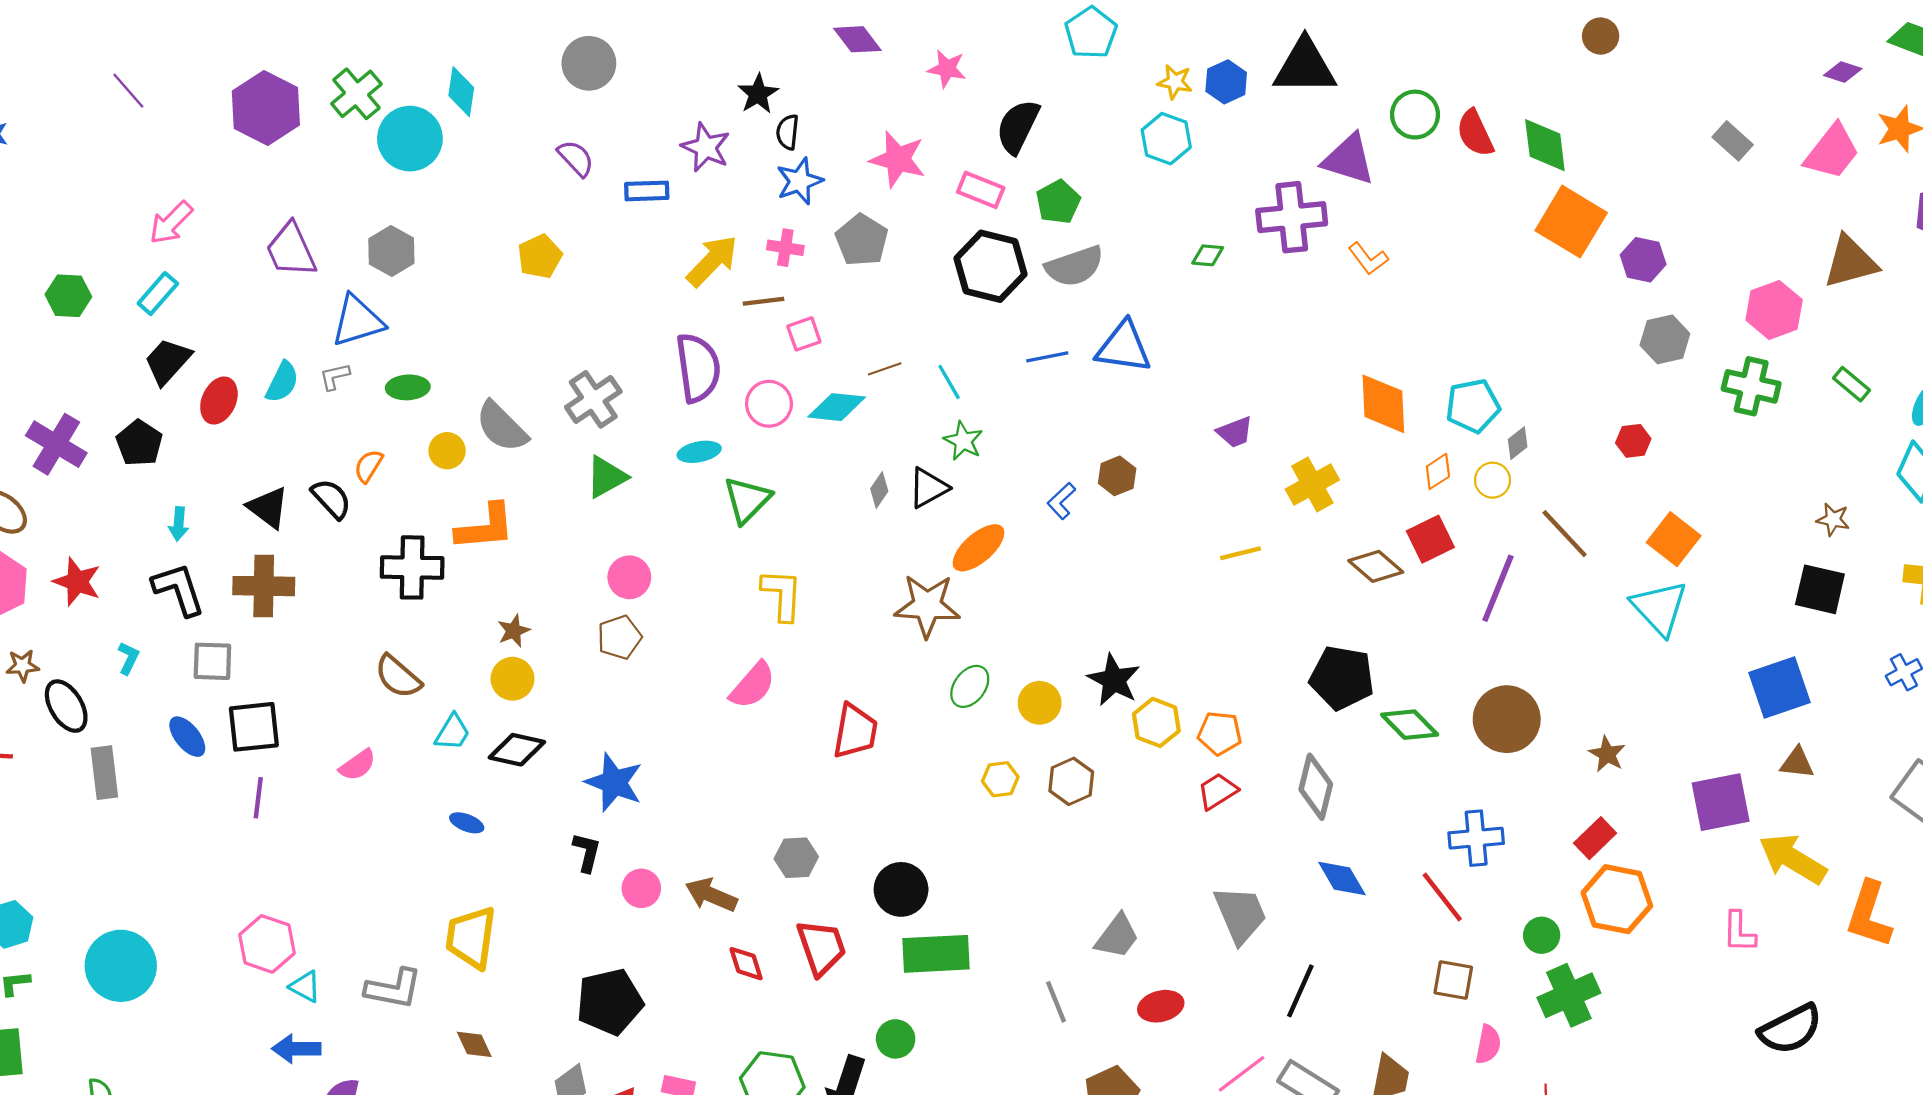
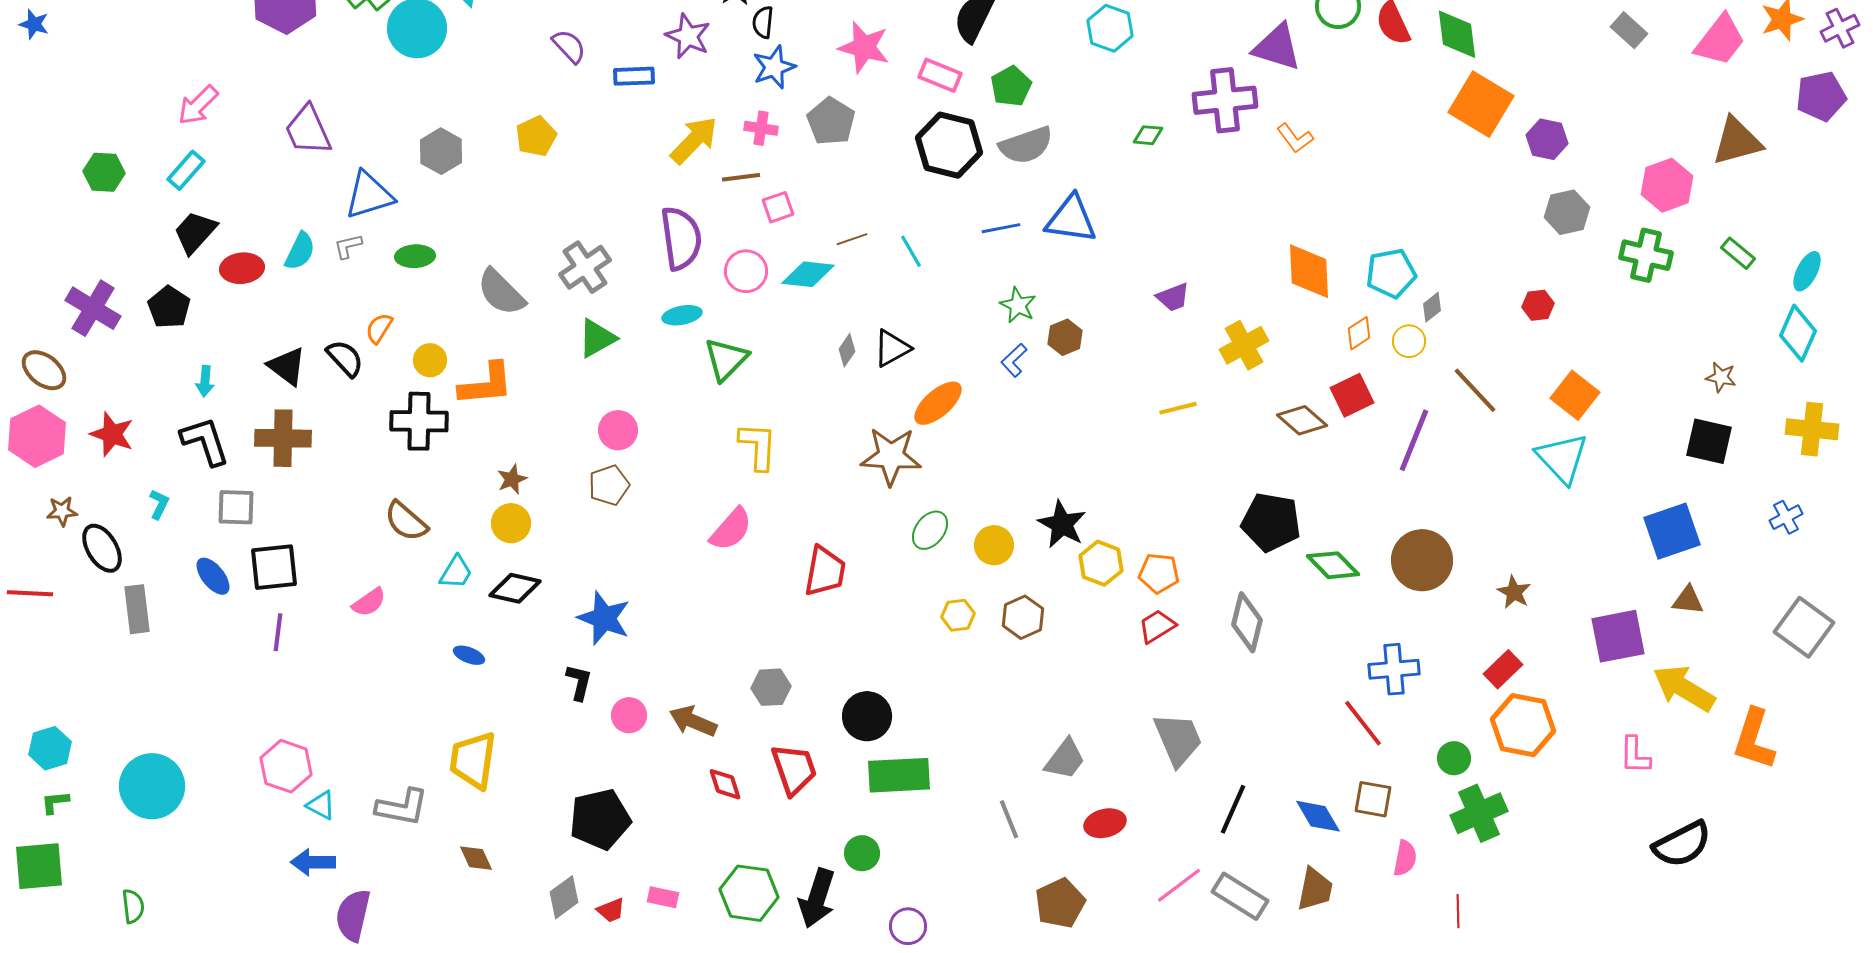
gray hexagon: (391, 251) -> (441, 151), moved
red ellipse: (219, 401) -> (242, 268), turned 60
green star: (963, 441) -> (1018, 305), moved
yellow circle: (447, 451) -> (430, 360), moved
blue diamond: (1342, 878) -> (1318, 816), moved

